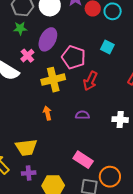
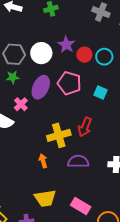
pink pentagon: (74, 57) -> (69, 83), moved
yellow cross: (53, 80) -> (59, 135), moved
purple semicircle: (82, 115) -> (78, 162), size x1.5
yellow trapezoid: (26, 147) -> (45, 198), moved

